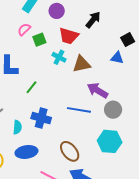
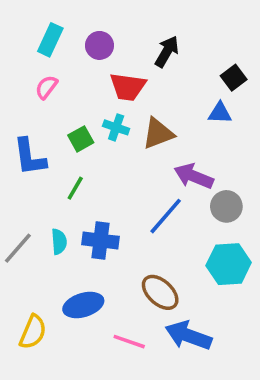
green square: (39, 40) -> (81, 139), moved
blue line: (79, 110) -> (166, 216), turned -50
cyan semicircle: (17, 127) -> (59, 242), moved

